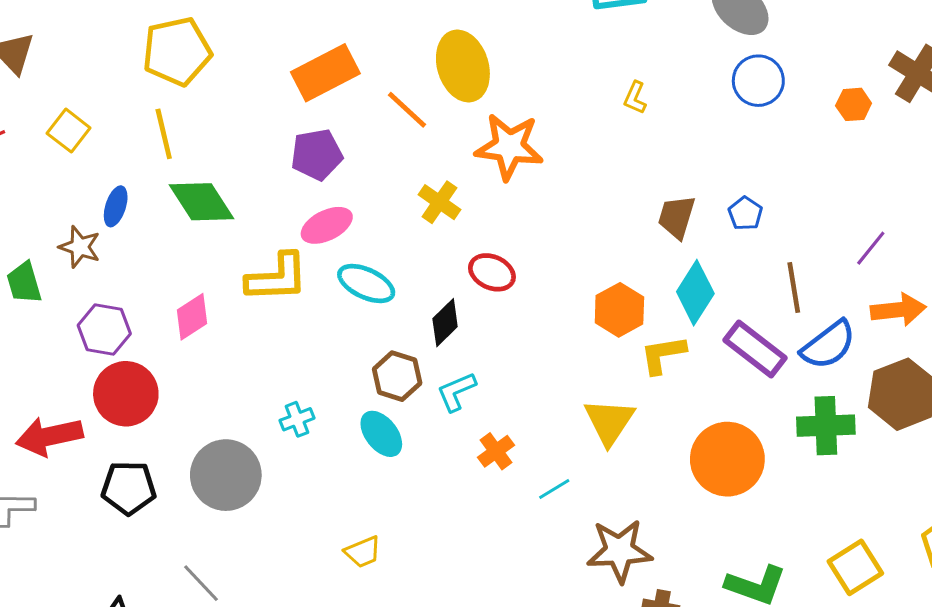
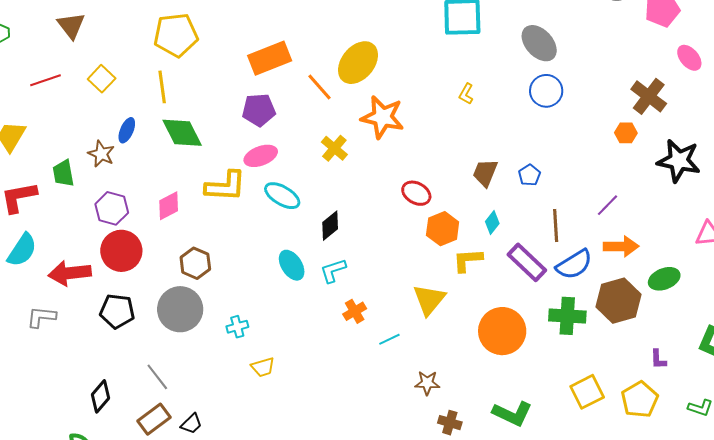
yellow ellipse: (463, 66) -> (358, 63), turned 51
orange hexagon: (854, 104) -> (626, 133), moved
red ellipse: (492, 272) -> (416, 193), moved
cyan diamond: (695, 293) -> (492, 222), size x0.6
brown hexagon: (397, 376) -> (195, 263), moved
cyan cross: (297, 419) -> (237, 327), moved
cyan ellipse: (381, 434) -> (292, 265), moved
brown star: (619, 551) -> (427, 383), size x0.6
yellow square: (855, 567) -> (587, 392), moved

